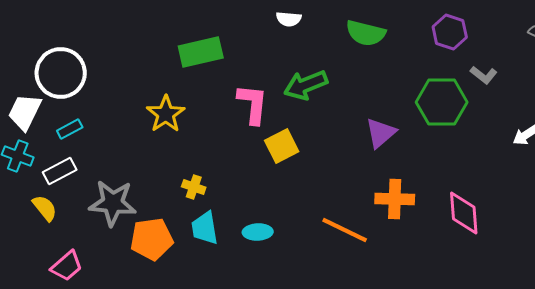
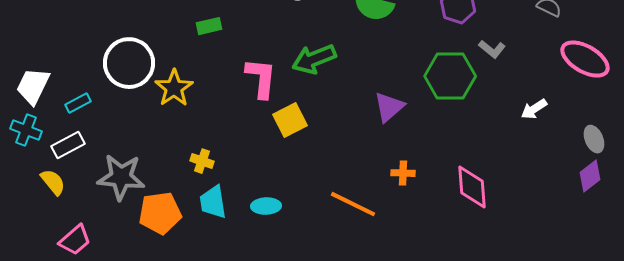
green rectangle: (201, 52) -> (209, 26), size x0.6
white circle: (61, 73) -> (129, 63), moved
orange cross: (395, 199) -> (403, 173), size x0.6

